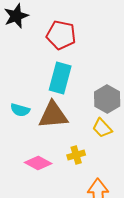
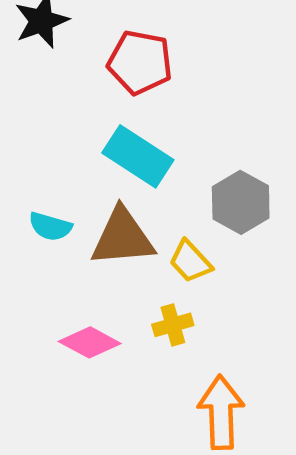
cyan rectangle: (60, 78) -> (138, 156), turned -72
yellow trapezoid: (102, 128) -> (190, 261), moved

